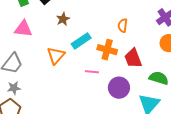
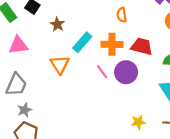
red trapezoid: (133, 58) -> (142, 46), turned 140
pink line: (92, 72) -> (102, 72), turned 64
purple circle: (119, 88) -> (126, 72), moved

